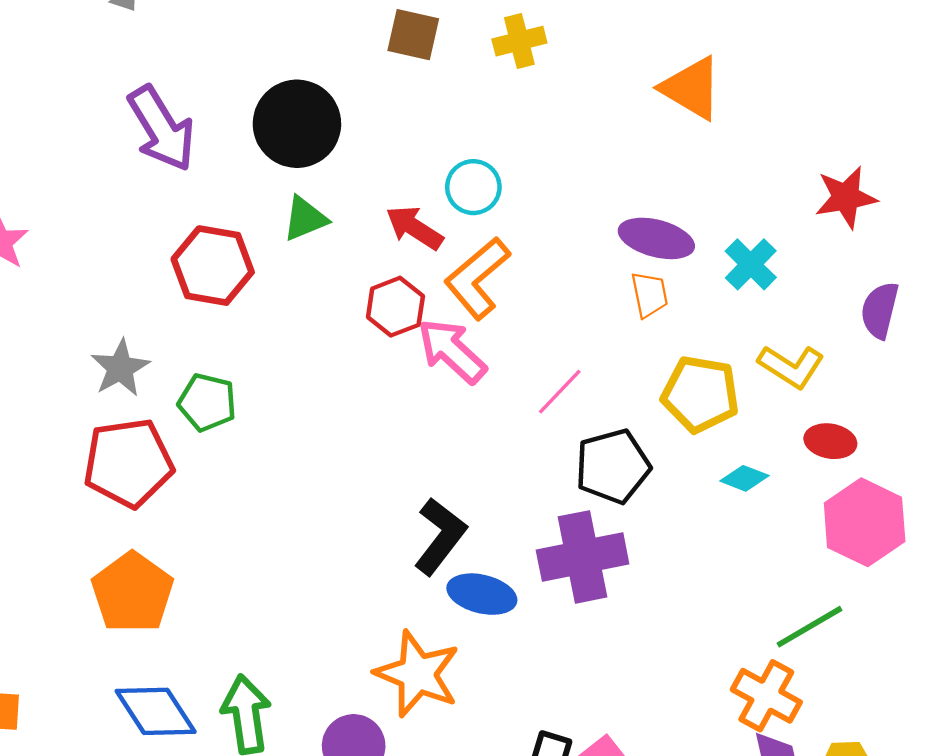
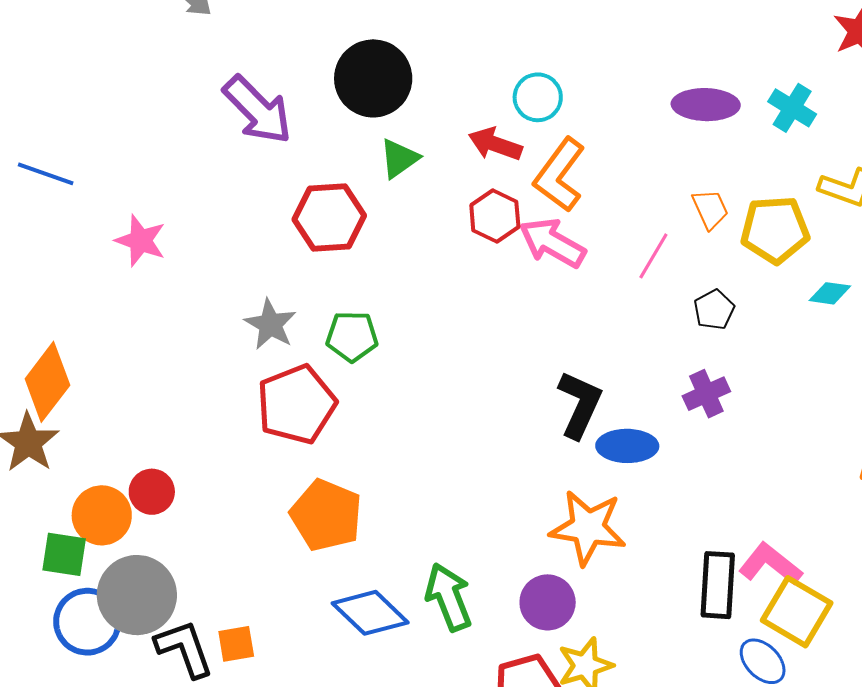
orange trapezoid: (649, 295) -> (710, 209), moved
black pentagon: (613, 466) -> (714, 310), size x0.6
purple cross: (583, 557) -> (706, 394), size x0.6

